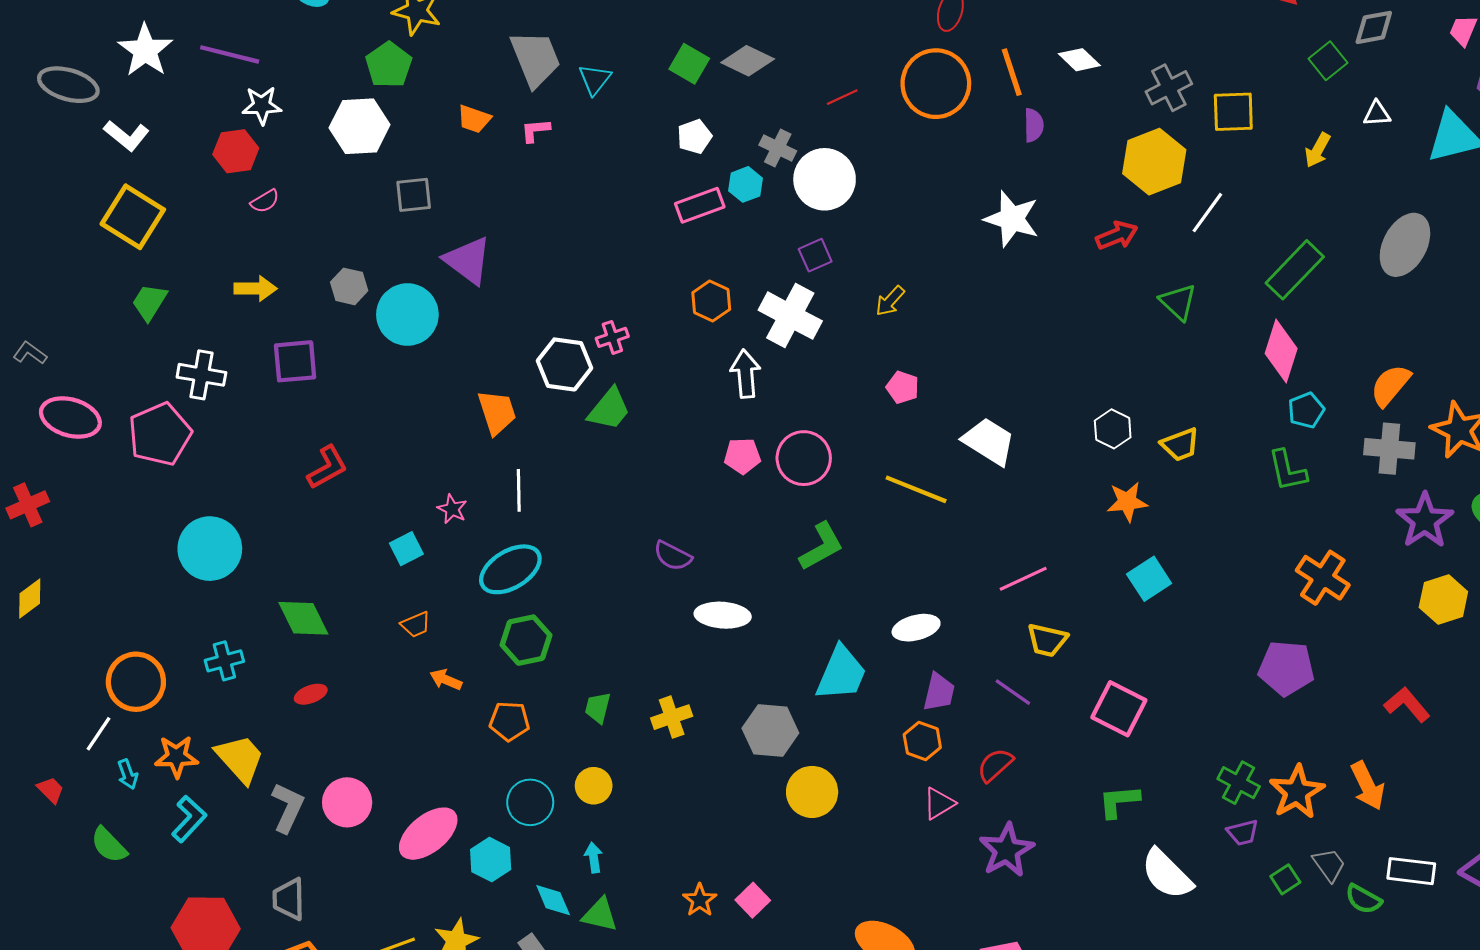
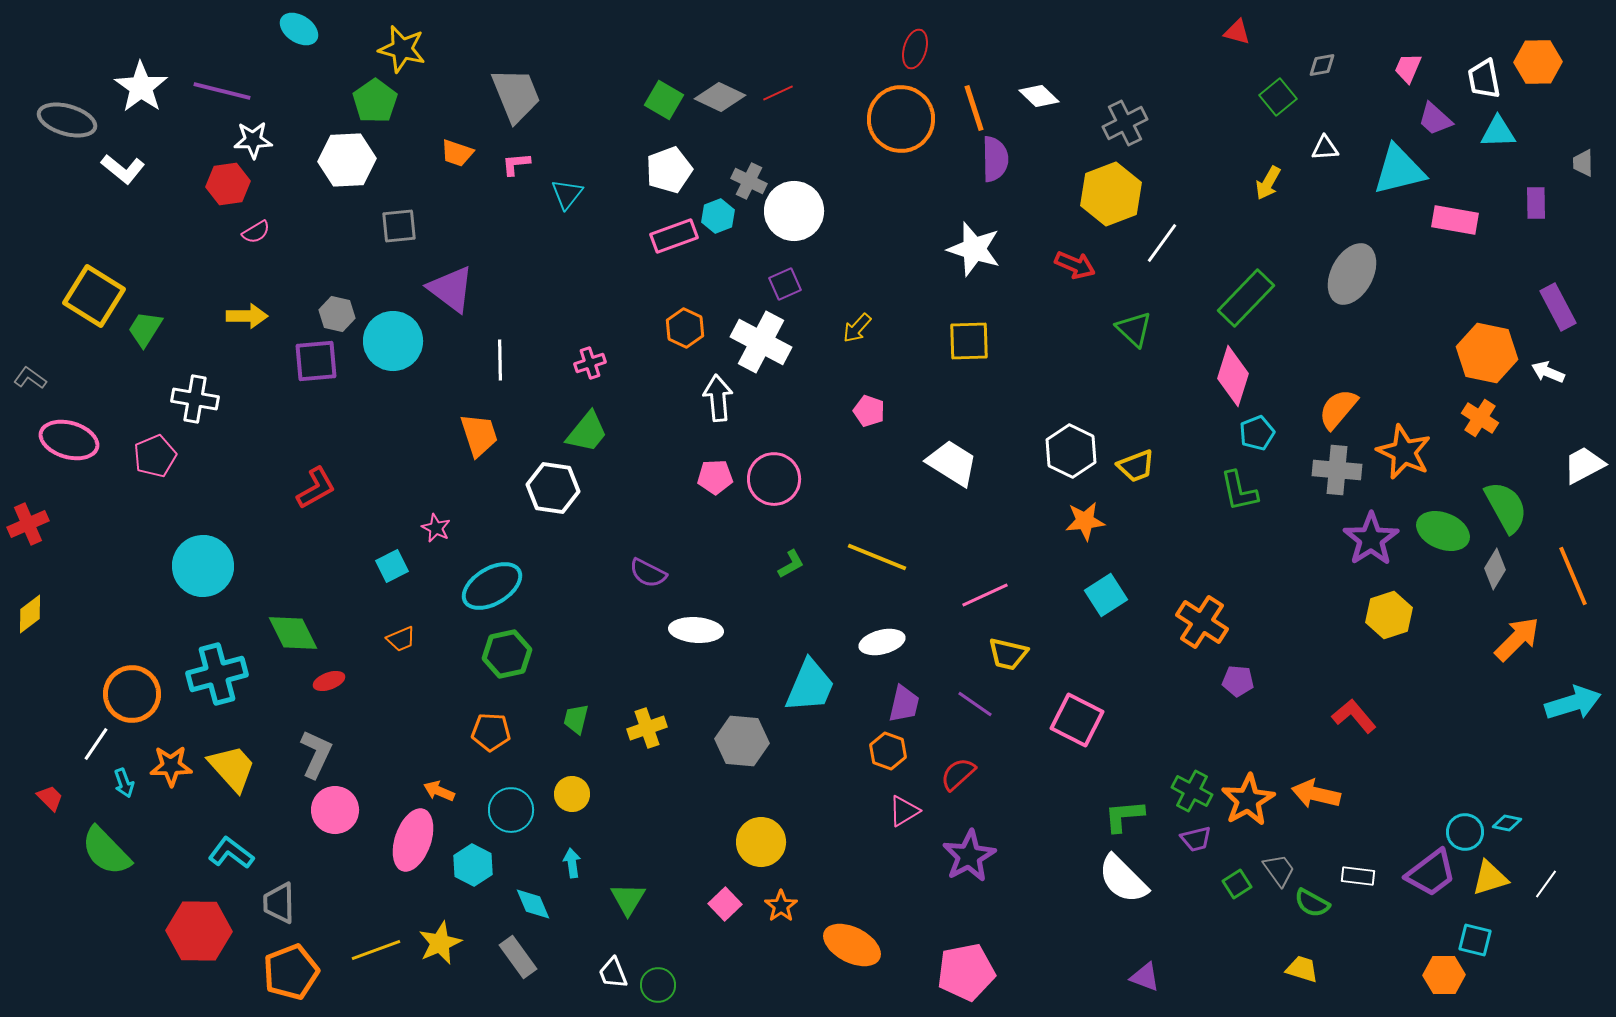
gray diamond: (1374, 27) -> (1322, 65), size x0.7
cyan triangle: (595, 79) -> (567, 194), moved
red line: (842, 97) -> (778, 93), moved
yellow square: (1233, 112) -> (969, 341), moved
purple semicircle: (1034, 125) -> (995, 159), size x1.4
white pentagon: (695, 137) -> (669, 170), size x1.4
yellow square: (133, 217) -> (94, 296), moved
red arrow: (1117, 235) -> (1075, 265), turned 45
purple square: (295, 361) -> (316, 361), moved
white hexagon: (564, 364) -> (553, 488), moved
white hexagon: (1113, 429) -> (1071, 451), size x1.4
pink pentagon: (160, 434) -> (155, 456), size x0.7
yellow line: (916, 489) -> (877, 557), moved
white line: (519, 490) -> (500, 360), moved
green L-shape: (821, 546) -> (791, 564), size x0.6
orange cross: (1323, 578) -> (1202, 622), moved
cyan cross: (224, 661) -> (217, 674), size x1.6
purple pentagon: (1286, 668) -> (1238, 681), size x0.6
orange arrow: (446, 680) -> (439, 791), moved
red ellipse: (311, 694) -> (329, 681), moved
orange arrow: (1368, 786) -> (1316, 794), turned 129
yellow circle: (812, 792) -> (761, 842), moved
green L-shape: (1119, 801) -> (1124, 816), moved
gray L-shape: (288, 808) -> (316, 754), moved
cyan L-shape: (189, 819) -> (231, 853), moved, turned -96
pink ellipse: (428, 834) -> (413, 840), turned -32
green semicircle: (109, 845) -> (106, 851), size x1.4
white rectangle: (1411, 871) -> (1358, 876), size x0.7
orange star: (700, 900) -> (781, 906), moved
green triangle: (600, 915) -> (628, 899), moved, turned 48

